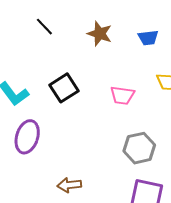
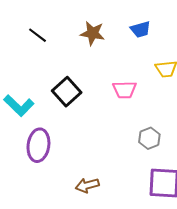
gray hexagon: (139, 148) -> (149, 138), size x0.7

